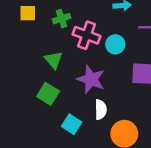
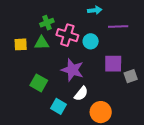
yellow square: (28, 13) -> (21, 44), moved
green triangle: (54, 60) -> (42, 43), moved, turned -49
white semicircle: (101, 110) -> (81, 94), turned 42

